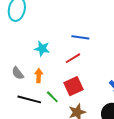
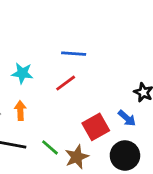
red square: (74, 86) -> (96, 127), moved
green line: (52, 97) -> (50, 147), moved

